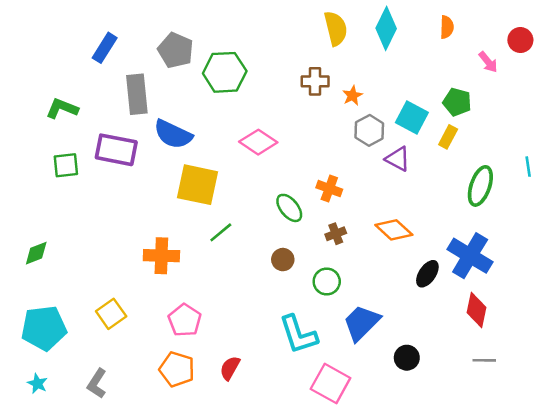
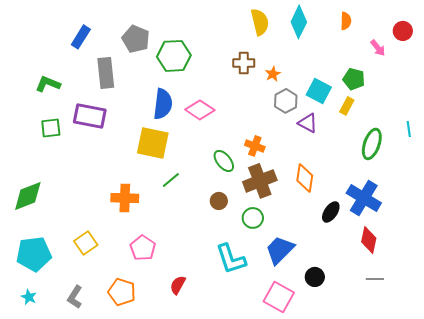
blue semicircle: (173, 134) -> (163, 104), moved, turned -108
orange diamond: (394, 230) -> (305, 178), turned 56
brown cross: (336, 234) -> (260, 181), size x2.0
green diamond: (36, 253) -> (28, 196), size x1.6
orange pentagon: (177, 369) -> (122, 292), moved
pink square: (331, 384) -> (279, 297), moved

